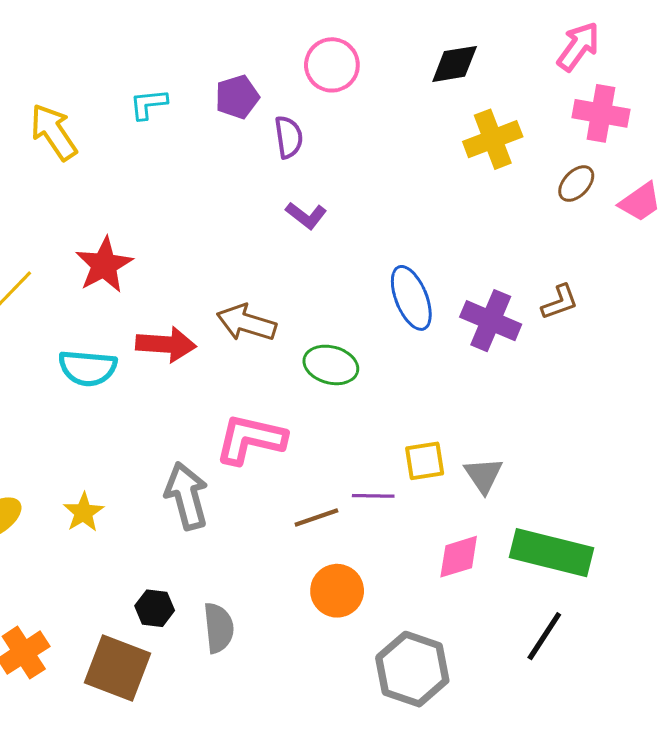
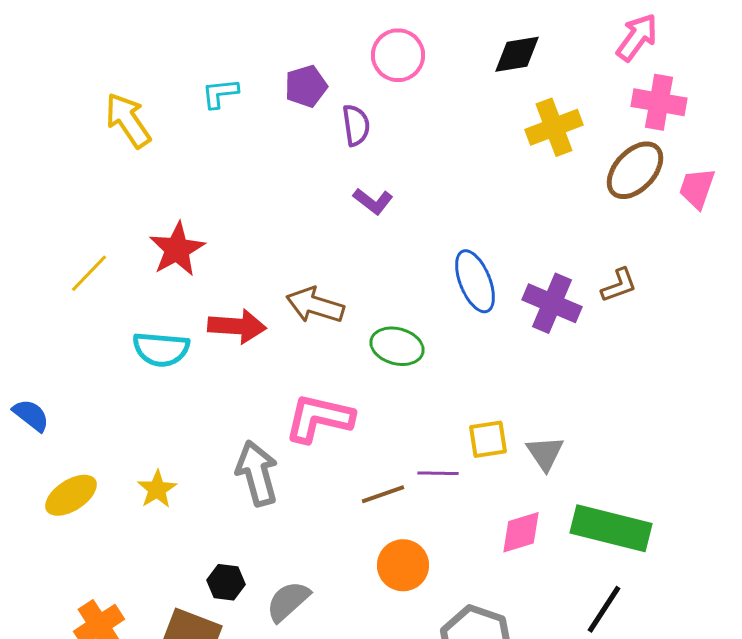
brown ellipse: (576, 184) -> (635, 170), size x1.6
pink trapezoid: (640, 202) -> (697, 188), turned 144
gray semicircle: (219, 628) -> (288, 601), turned -126

